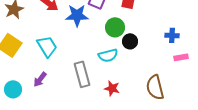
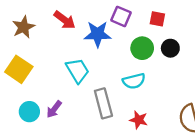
black circle: (130, 41) -> (170, 48), moved
cyan trapezoid: (47, 46) -> (78, 70), moved
cyan circle: (13, 89) -> (29, 112), moved

